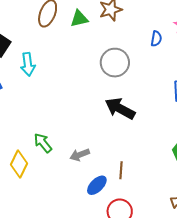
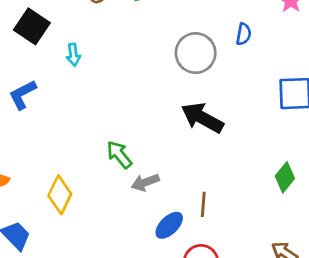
blue semicircle: (156, 39) -> (244, 34), moved
cyan arrow: (28, 64) -> (73, 55), size x0.7
green arrow: (43, 143) -> (119, 155), moved

